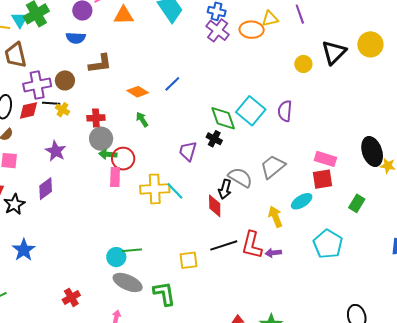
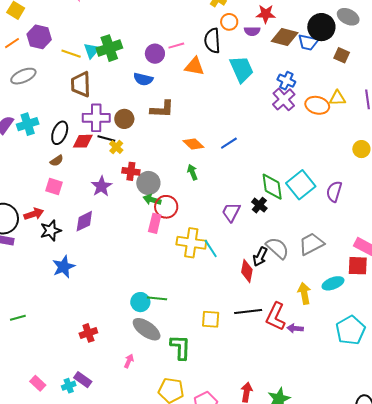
red cross: (96, 118) -> (131, 171), moved
blue star: (24, 250) -> (64, 267), moved

